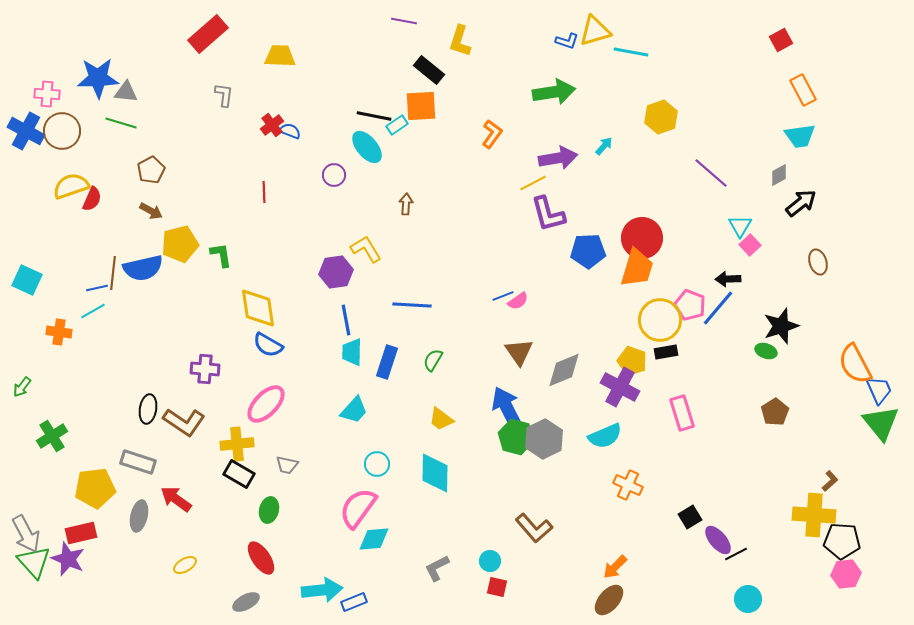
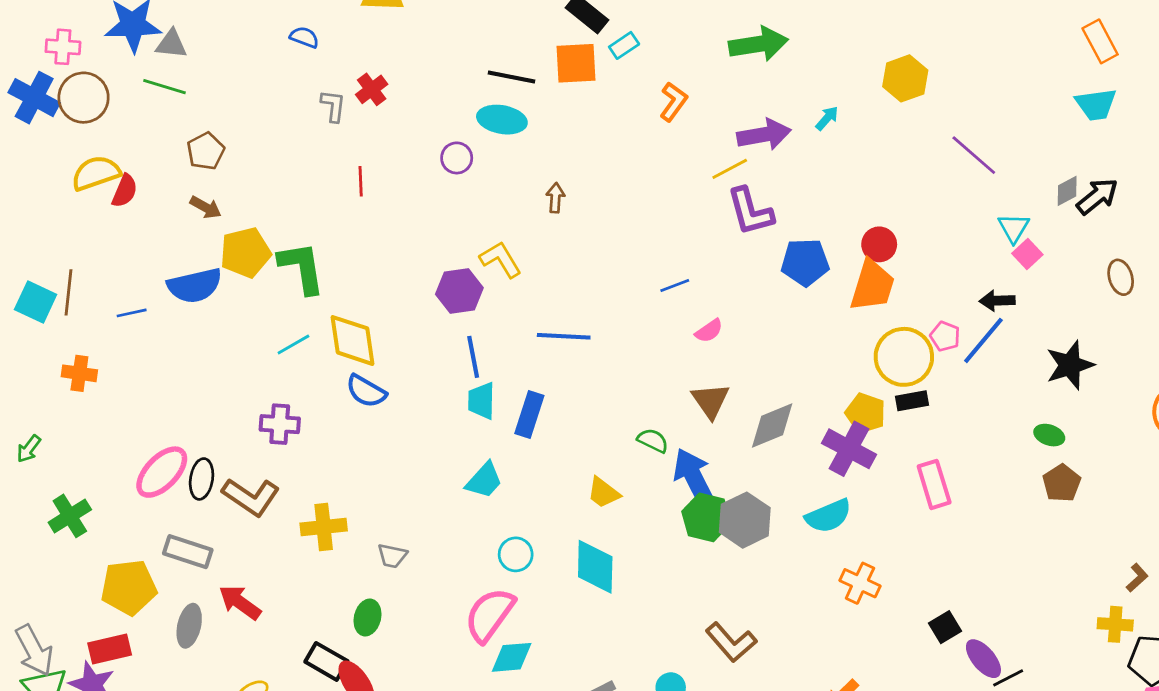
gray L-shape: (224, 95) -> (333, 106), moved
cyan rectangle: (397, 125) -> (624, 45), moved
blue semicircle: (290, 131) -> (304, 37), moved
cyan ellipse: (367, 147) -> (502, 120), turned -40
gray diamond: (779, 175) -> (1067, 191), moved
red circle: (642, 238) -> (879, 244), size x0.6
green L-shape: (221, 255) -> (302, 268), size x1.6
brown line: (113, 273) -> (68, 292), moved
blue line: (503, 296) -> (675, 286), moved
pink pentagon: (690, 305) -> (945, 336), size x0.7
cyan line: (93, 311) -> (293, 345), moved
green ellipse: (766, 351) -> (1049, 435), moved
green semicircle: (433, 360) -> (653, 441), moved, turned 85
pink ellipse: (266, 404) -> (162, 472), moved
black rectangle: (239, 474) -> (326, 661), moved
yellow cross: (814, 515) -> (1115, 624), size x0.6

